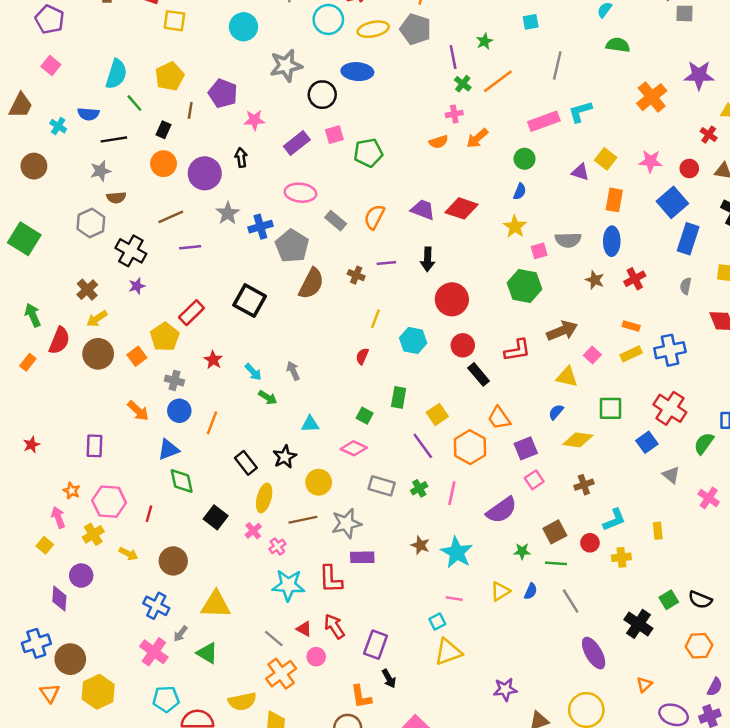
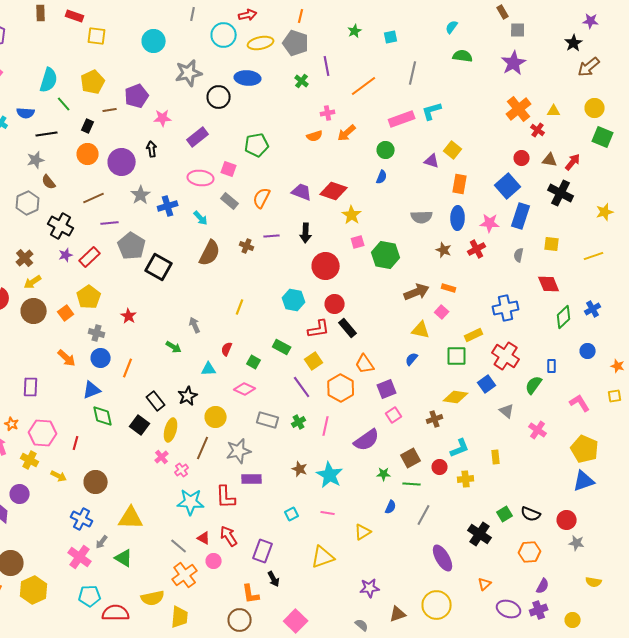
green star: (485, 41) -> (355, 31), moved
purple star: (699, 75) -> (514, 63), moved, turned -30
green cross: (463, 84) -> (302, 81), moved
purple pentagon: (223, 93) -> (137, 96), turned 30
orange cross: (652, 97) -> (519, 109), moved
brown line: (190, 110) -> (110, 110), turned 72
pink square: (334, 135) -> (229, 169), moved, turned 35
pink star: (651, 161) -> (490, 223), moved
brown semicircle: (116, 198) -> (49, 182), turned 56
yellow star: (515, 227) -> (352, 215), moved
gray pentagon: (292, 246) -> (132, 246), moved
pink square: (539, 251) -> (358, 242), moved
red rectangle: (191, 313) -> (90, 257), moved
yellow line: (376, 319) -> (240, 307), moved
orange rectangle: (631, 326) -> (449, 288), moved
red L-shape: (517, 350) -> (319, 329), moved
yellow rectangle: (631, 354) -> (474, 335), moved
red semicircle: (362, 356) -> (227, 349), moved
cyan arrow: (253, 372) -> (201, 218), moved
green rectangle: (399, 397) -> (282, 347), turned -72
yellow diamond: (578, 440) -> (456, 397), moved
black square: (216, 517) -> (140, 425), moved
brown line: (303, 520) -> (203, 448), turned -55
yellow cross: (93, 534) -> (30, 460), turned -30
yellow triangle: (500, 591) -> (363, 532), moved
gray line: (571, 601) -> (424, 515), turned 60
cyan square: (437, 622) -> (292, 514), moved

